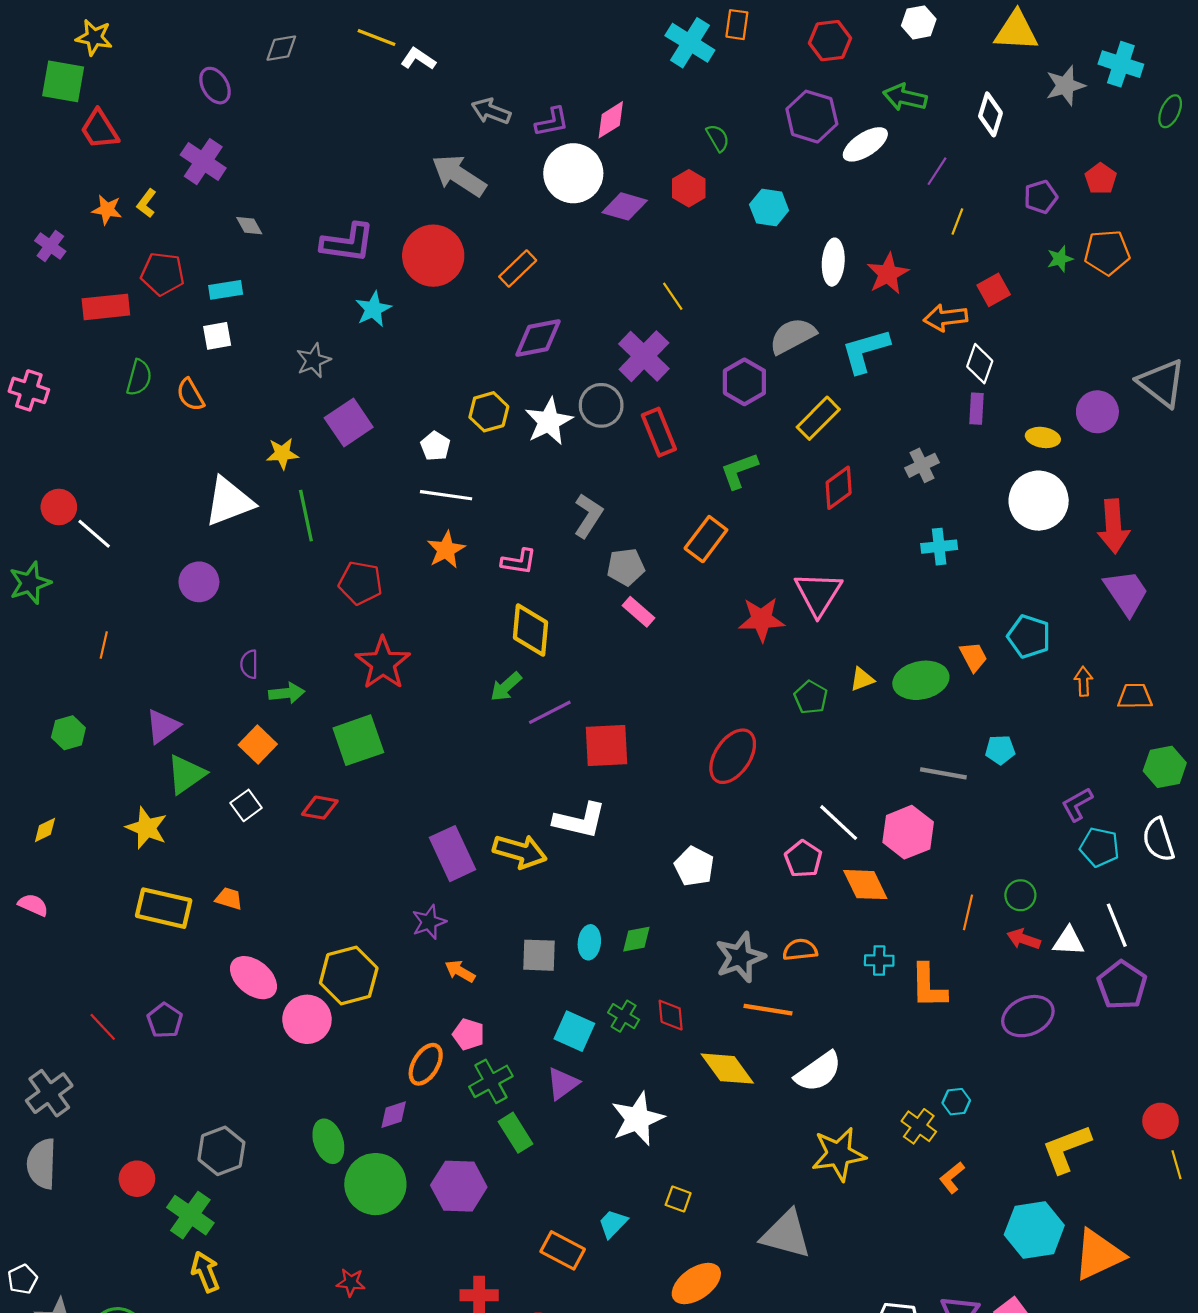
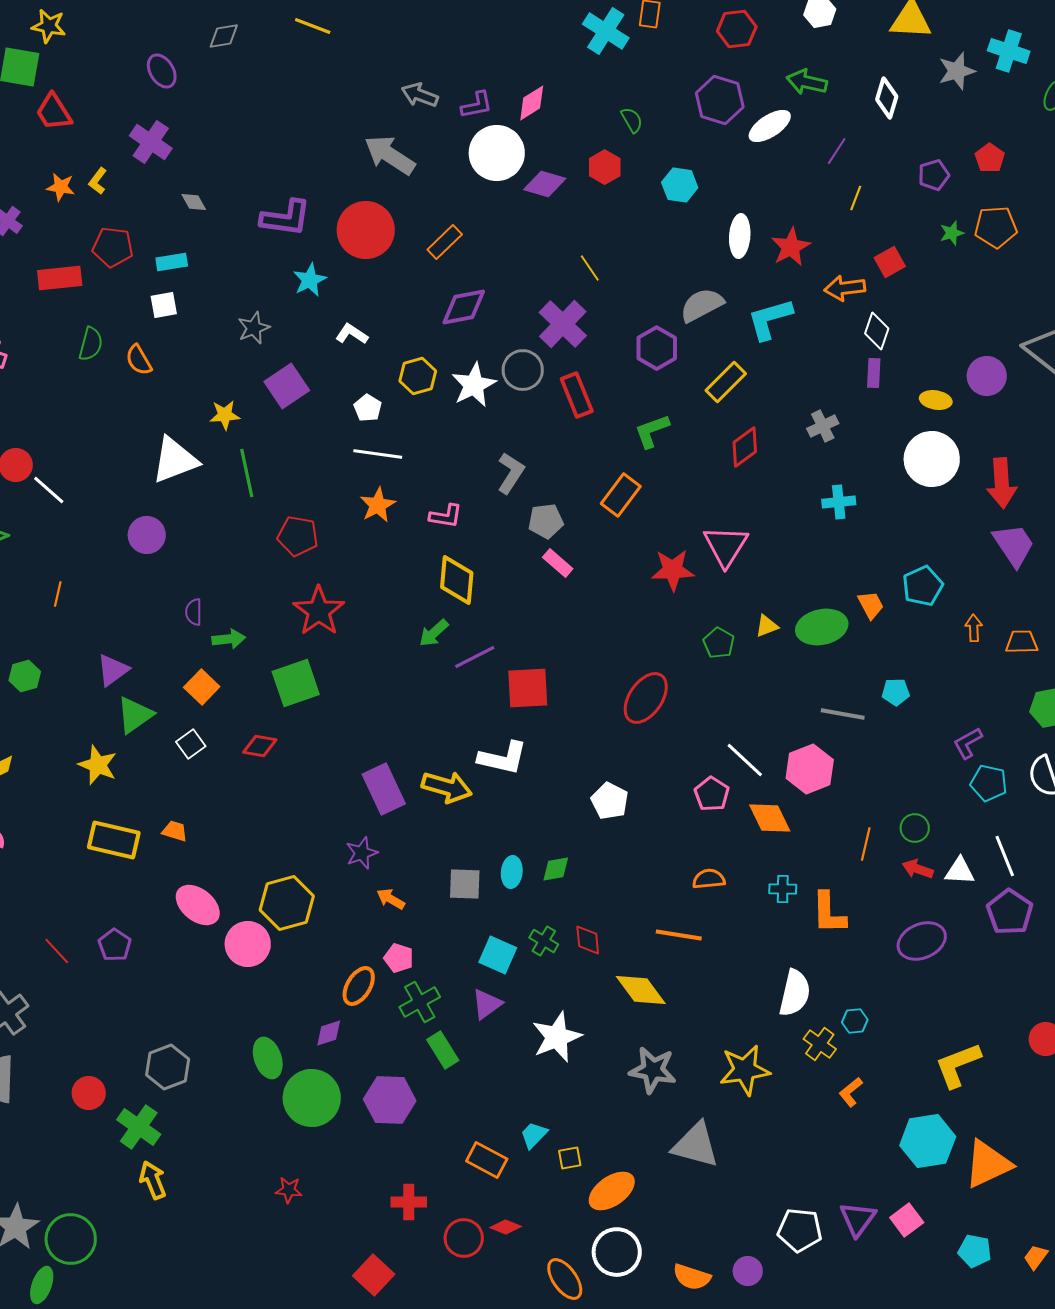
white L-shape: (418, 59) -> (352, 334), moved
cyan pentagon: (1029, 636) -> (923, 586), turned 30
gray star: (740, 957) -> (653, 1070), moved, turned 30
white semicircle: (818, 1072) -> (795, 993), moved, turned -42
yellow square: (678, 1199) -> (570, 1158), moved, turned -30

